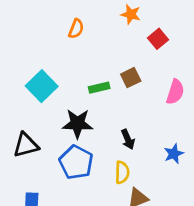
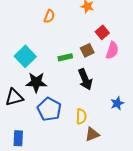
red square: (158, 39) -> (102, 32), moved
pink semicircle: (175, 92) -> (112, 50), moved
black star: (78, 124) -> (36, 82), moved
black arrow: (128, 139) -> (85, 79), moved, size x1.5

